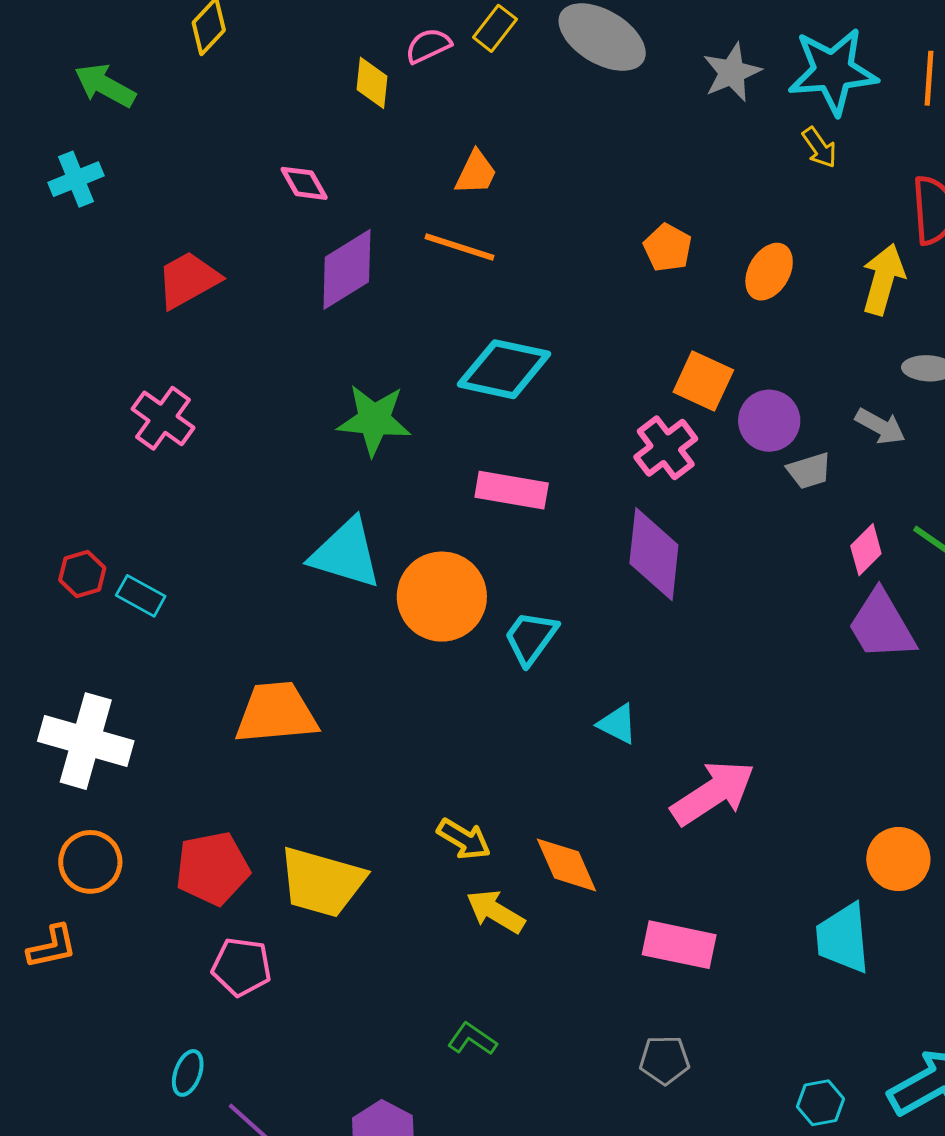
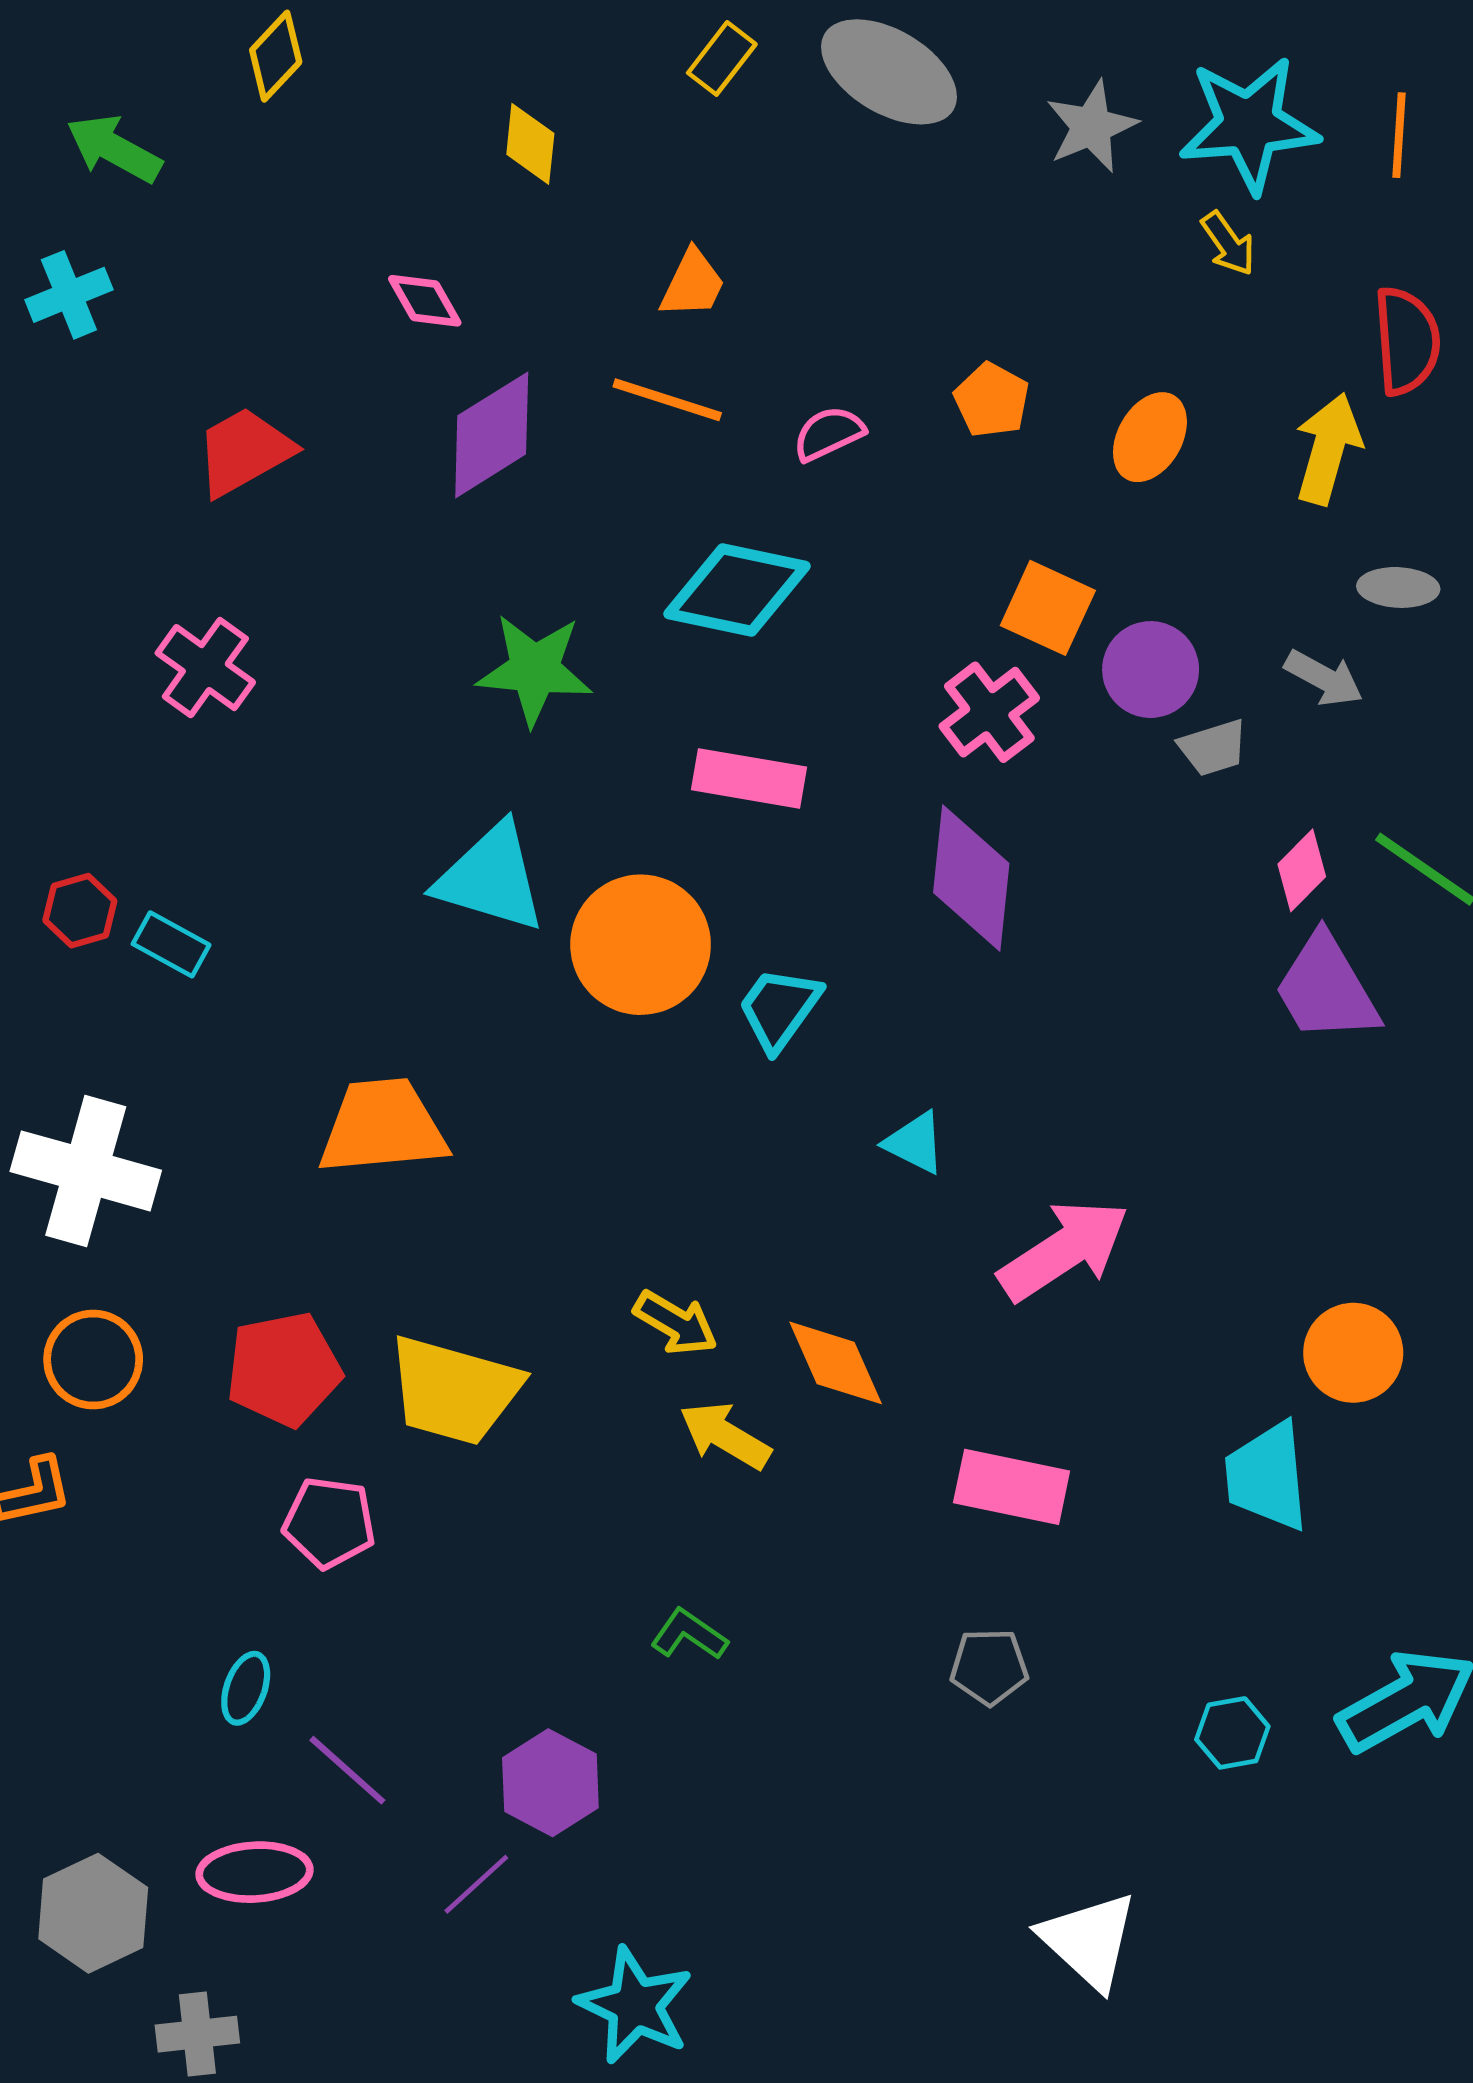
pink semicircle: (428, 46) -> (829, 434), moved

